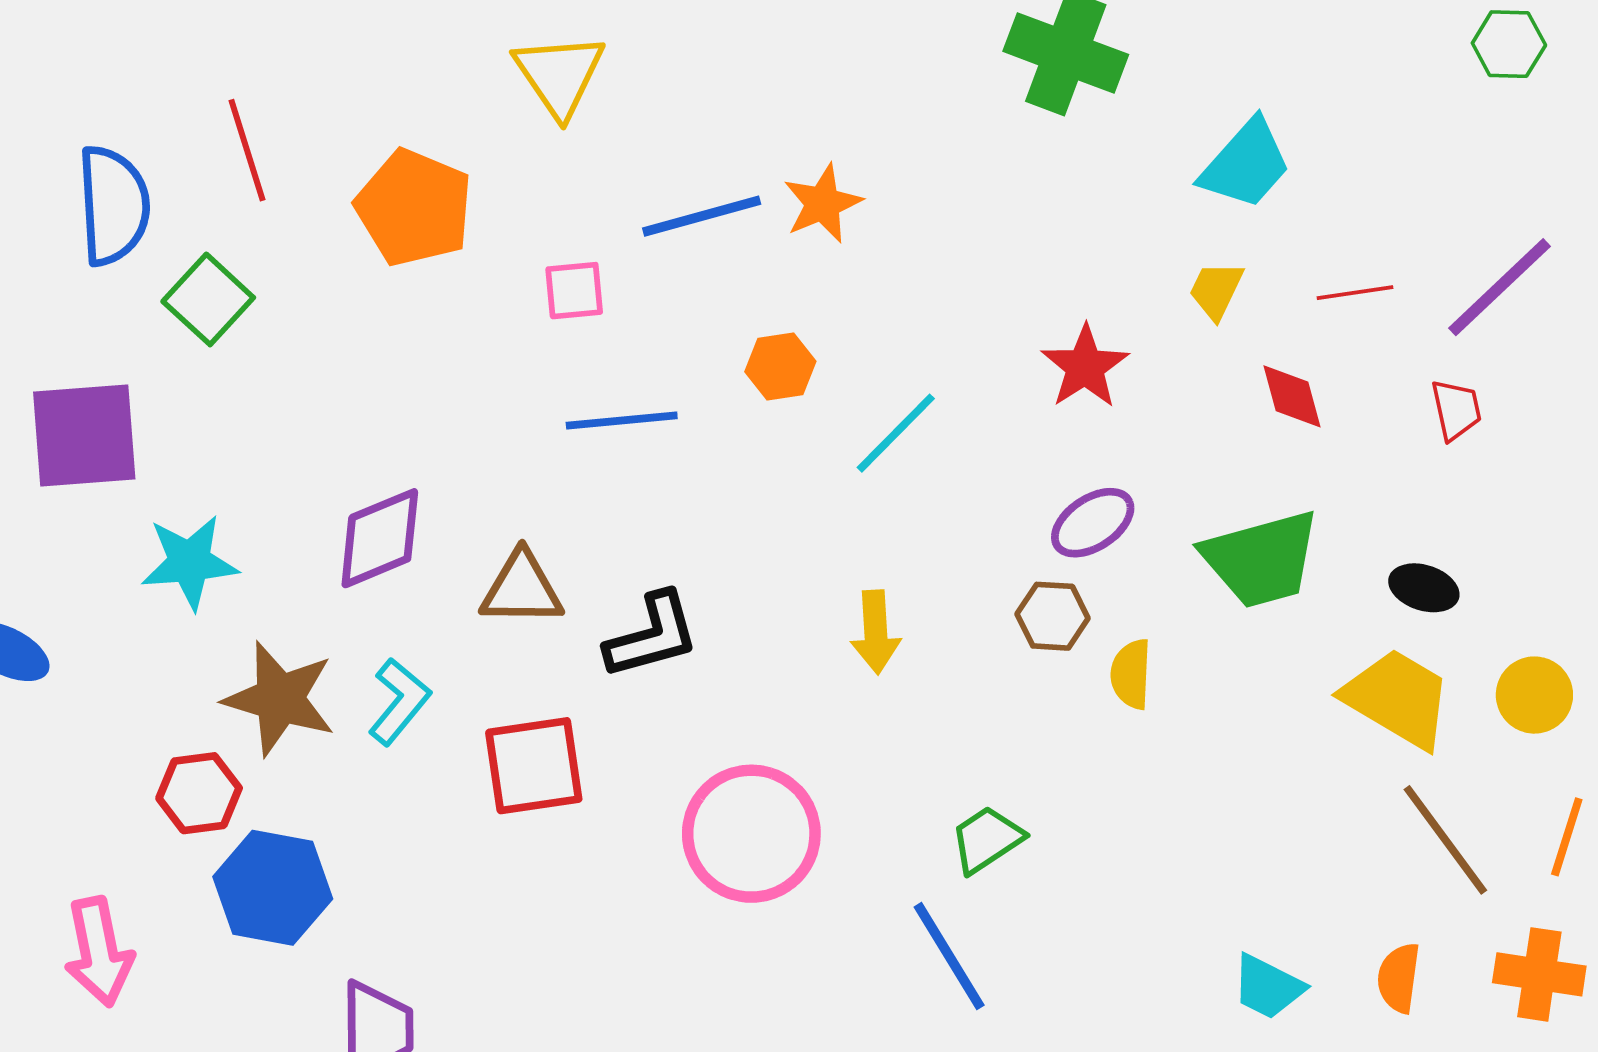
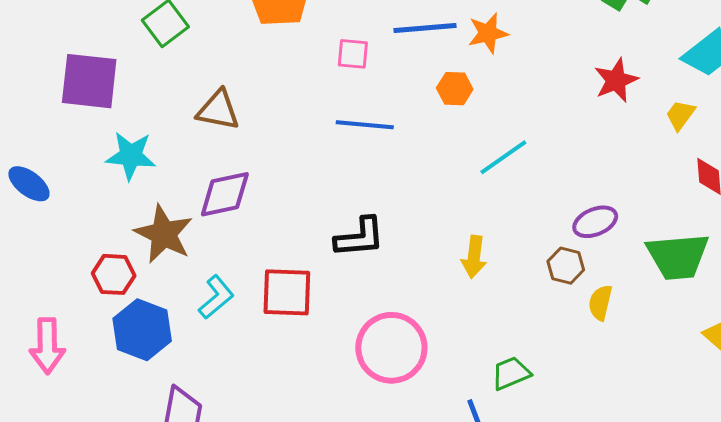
orange hexagon: (780, 366) -> (455, 89), moved
red star: (1085, 367) -> (616, 80), moved
purple diamond: (380, 538) -> (225, 194), moved
brown triangle: (522, 589) -> (218, 110), moved
cyan L-shape: (399, 702) -> (216, 297), moved

